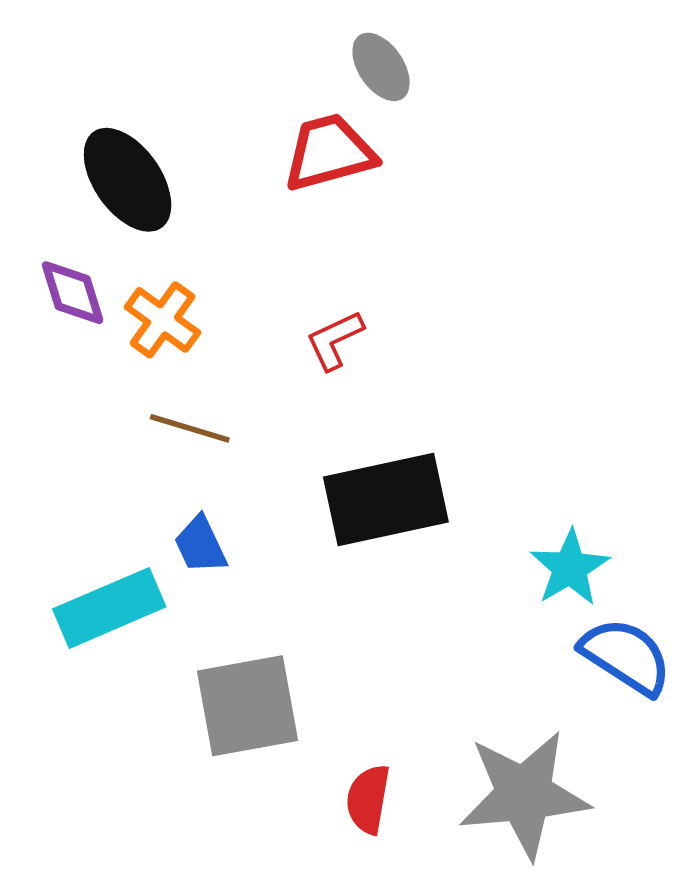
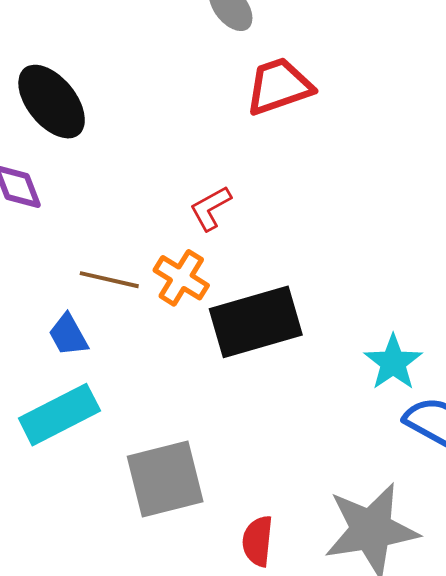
red trapezoid: (329, 152) -> (279, 86), moved
orange cross: (163, 320) -> (181, 278), moved
blue trapezoid: (200, 545) -> (68, 335), moved

